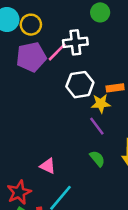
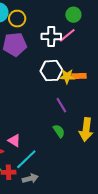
pink line: (57, 52) -> (67, 35), moved
yellow star: (101, 103) -> (67, 76), moved
pink triangle: (48, 166) -> (14, 141), moved

